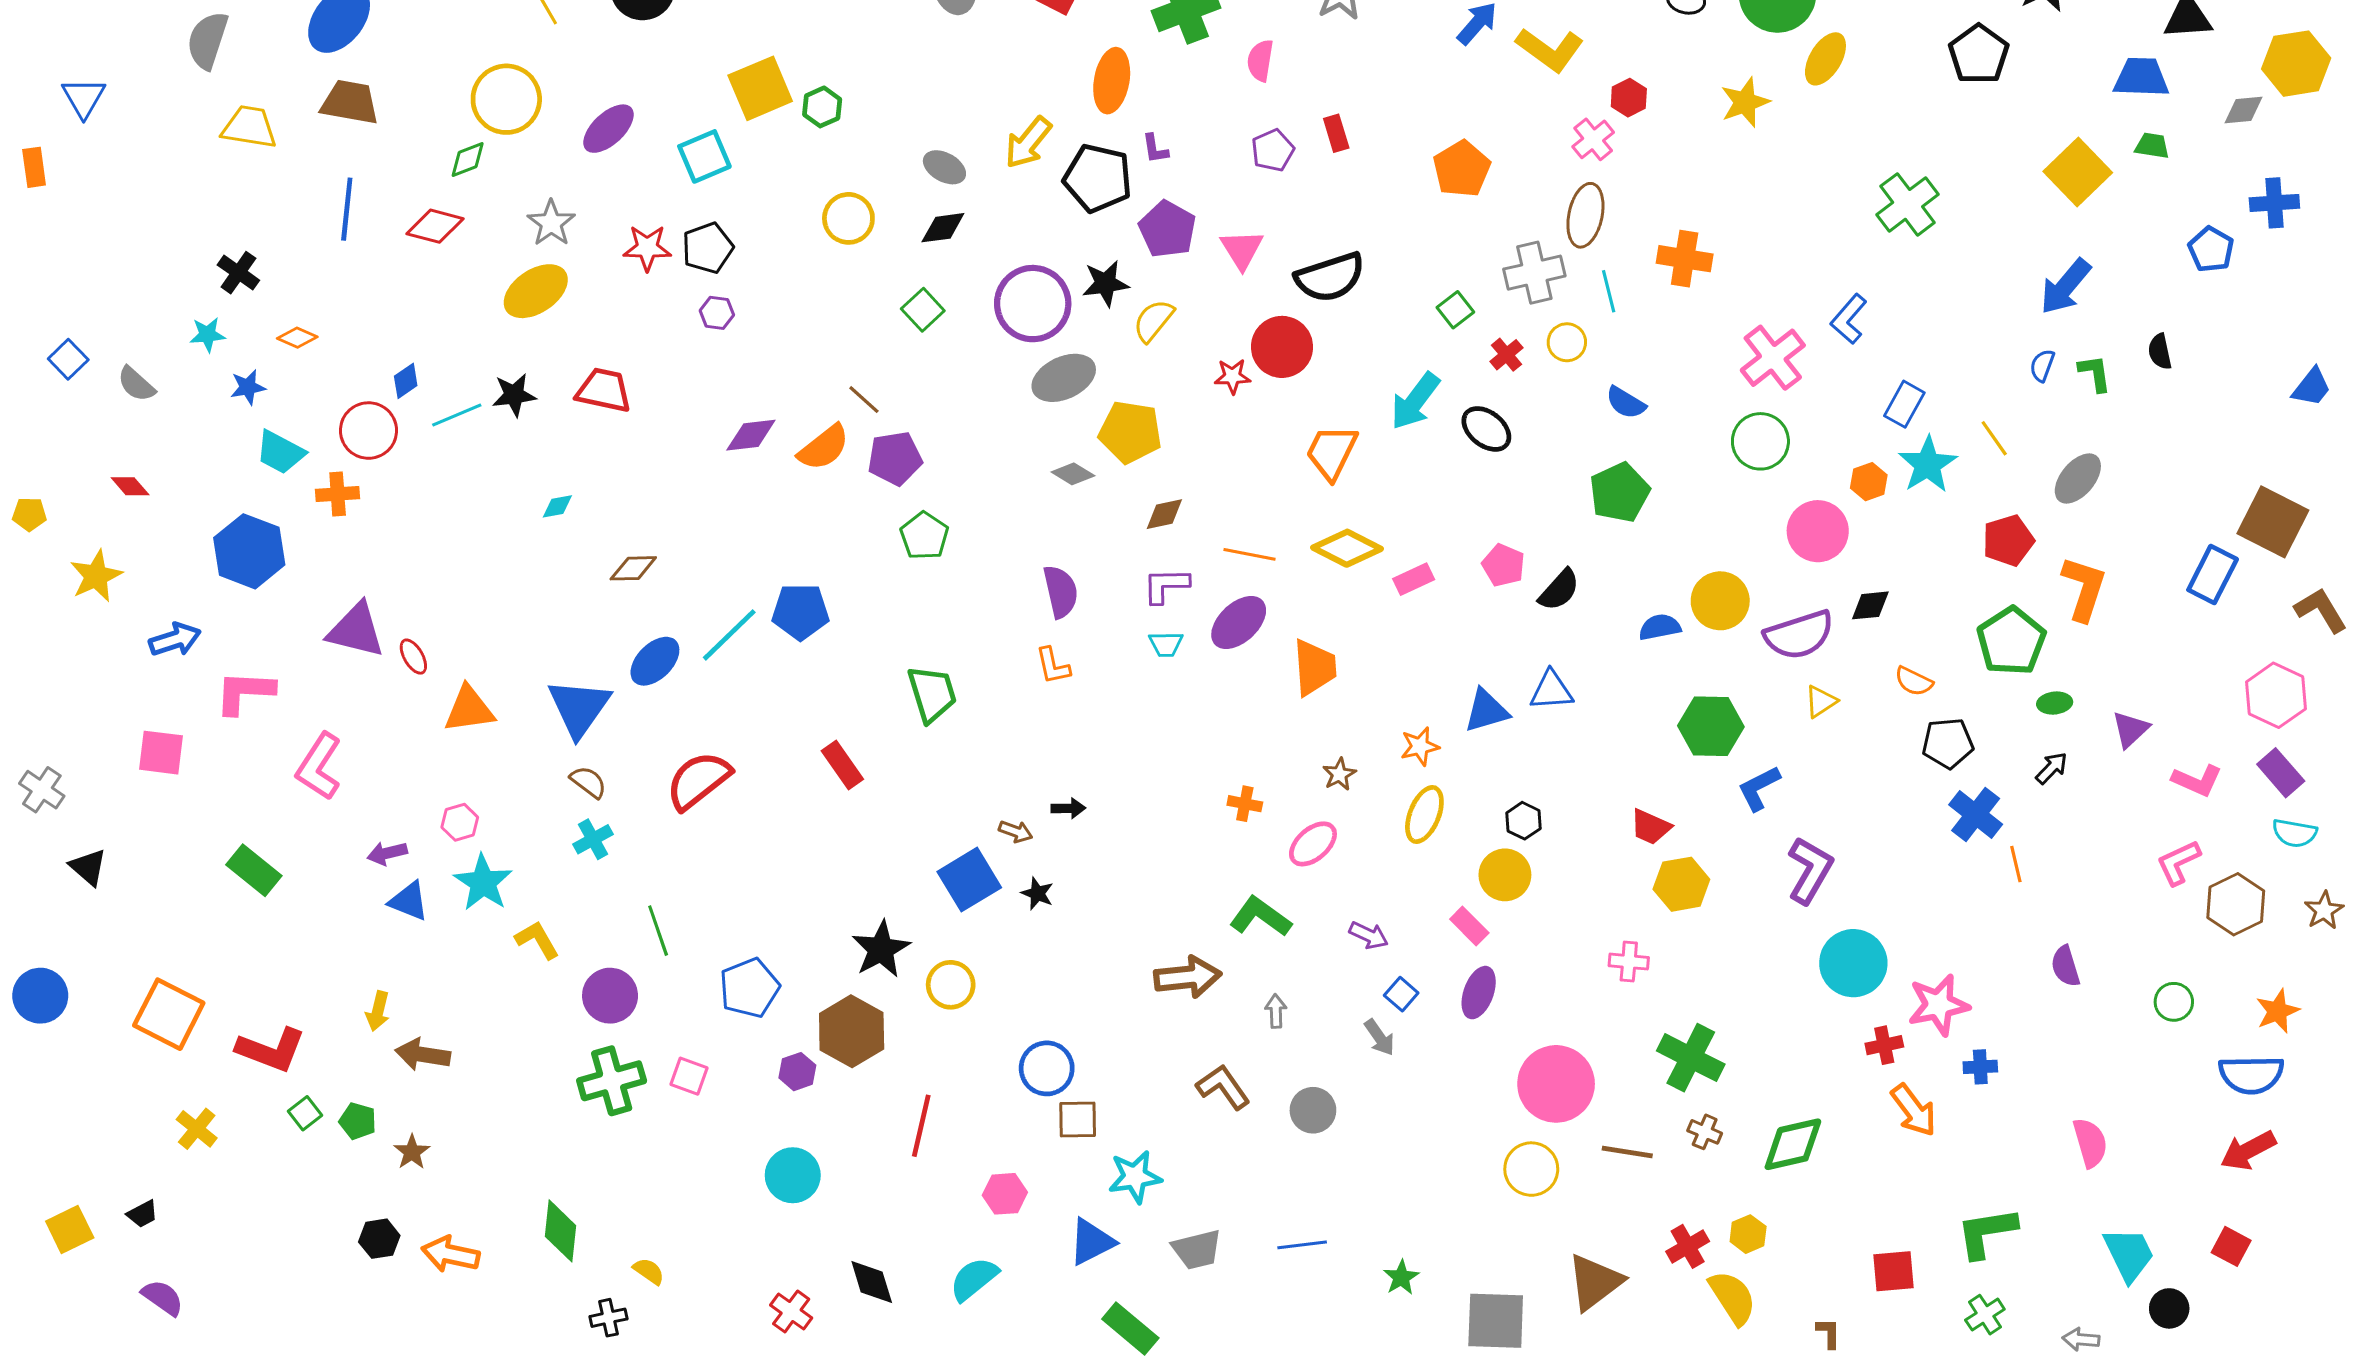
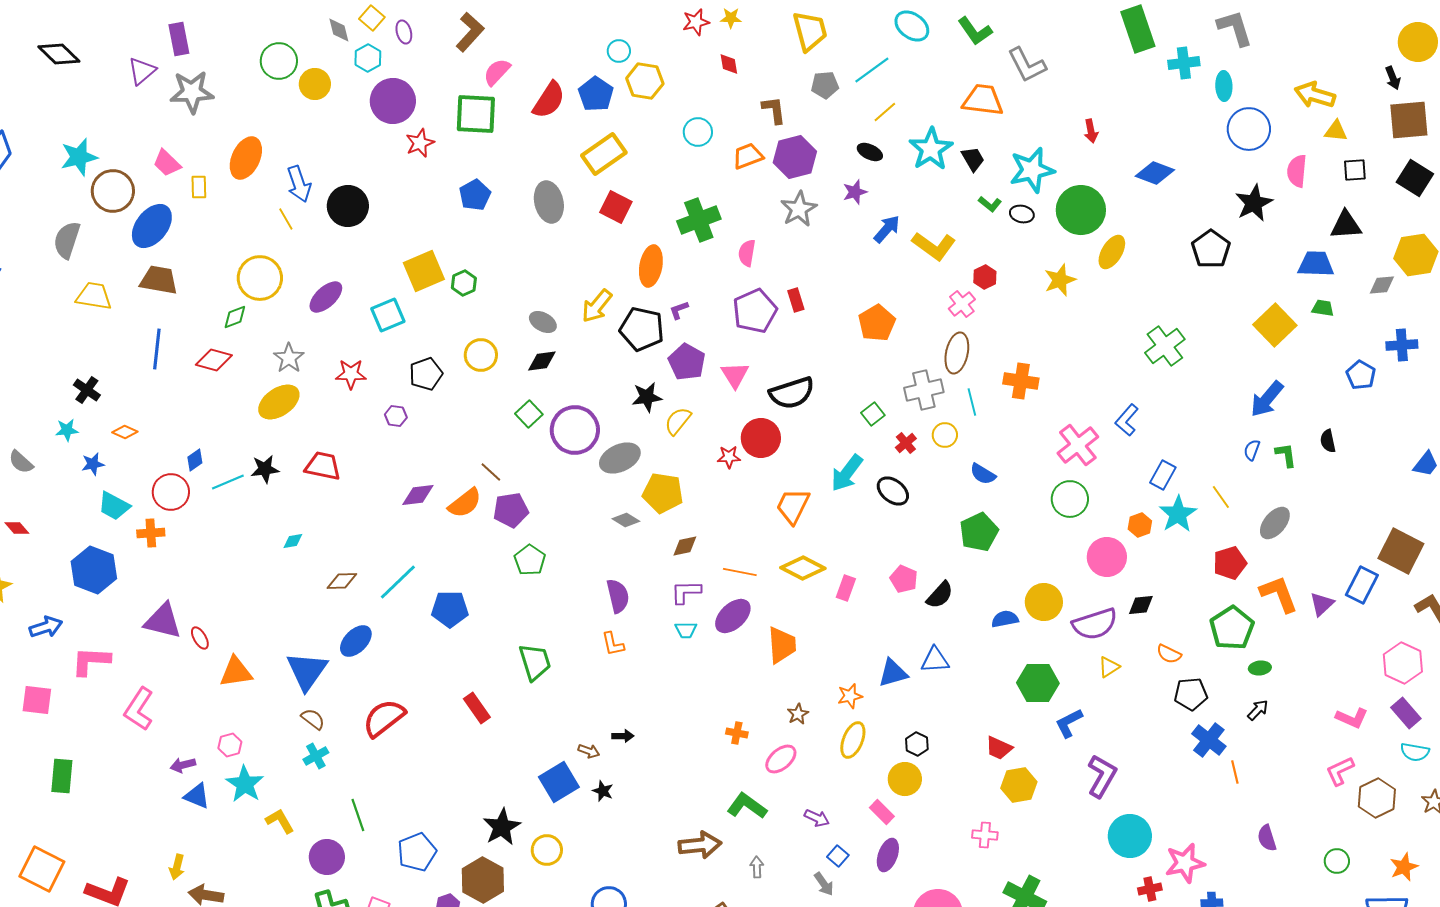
purple L-shape: (1155, 149) -> (679, 310), turned 80
purple pentagon: (1273, 150) -> (755, 311), size x1.6
black pentagon: (708, 248) -> (426, 374), moved
purple circle: (1033, 304) -> (575, 430), moved
pink rectangle: (1414, 579) -> (846, 588), turned -45
orange L-shape: (2084, 588) -> (1279, 594), turned -39
cyan line: (729, 635) -> (398, 582), moved
purple triangle: (2130, 729) -> (1322, 604), moved
green rectangle: (254, 870) -> (62, 776), moved, turned 56

